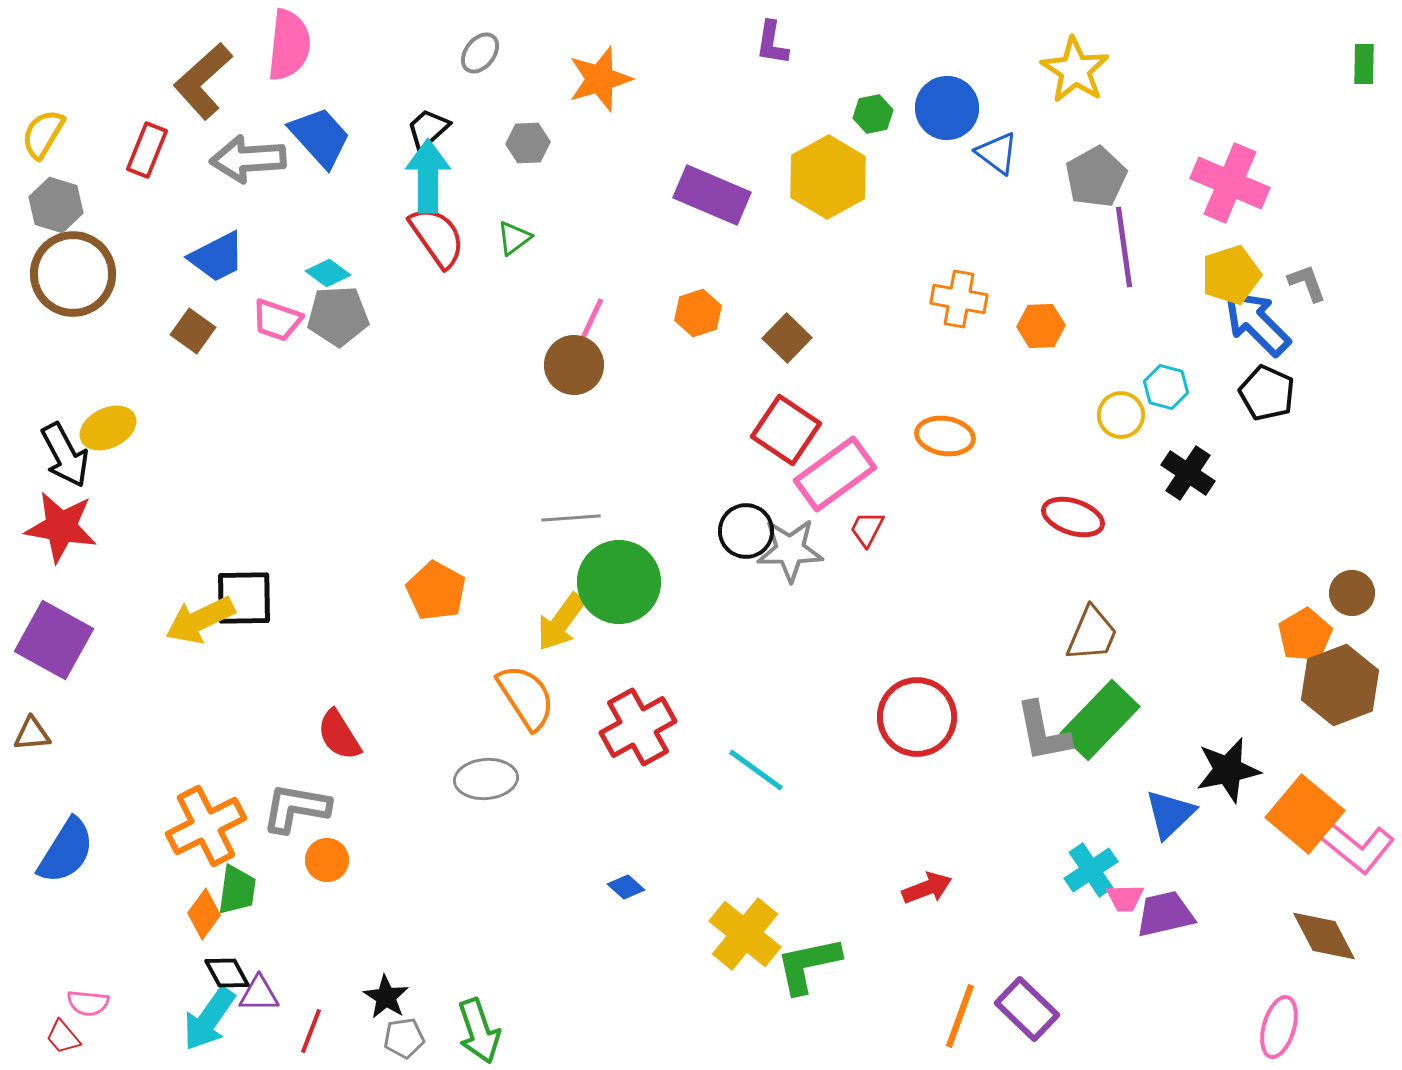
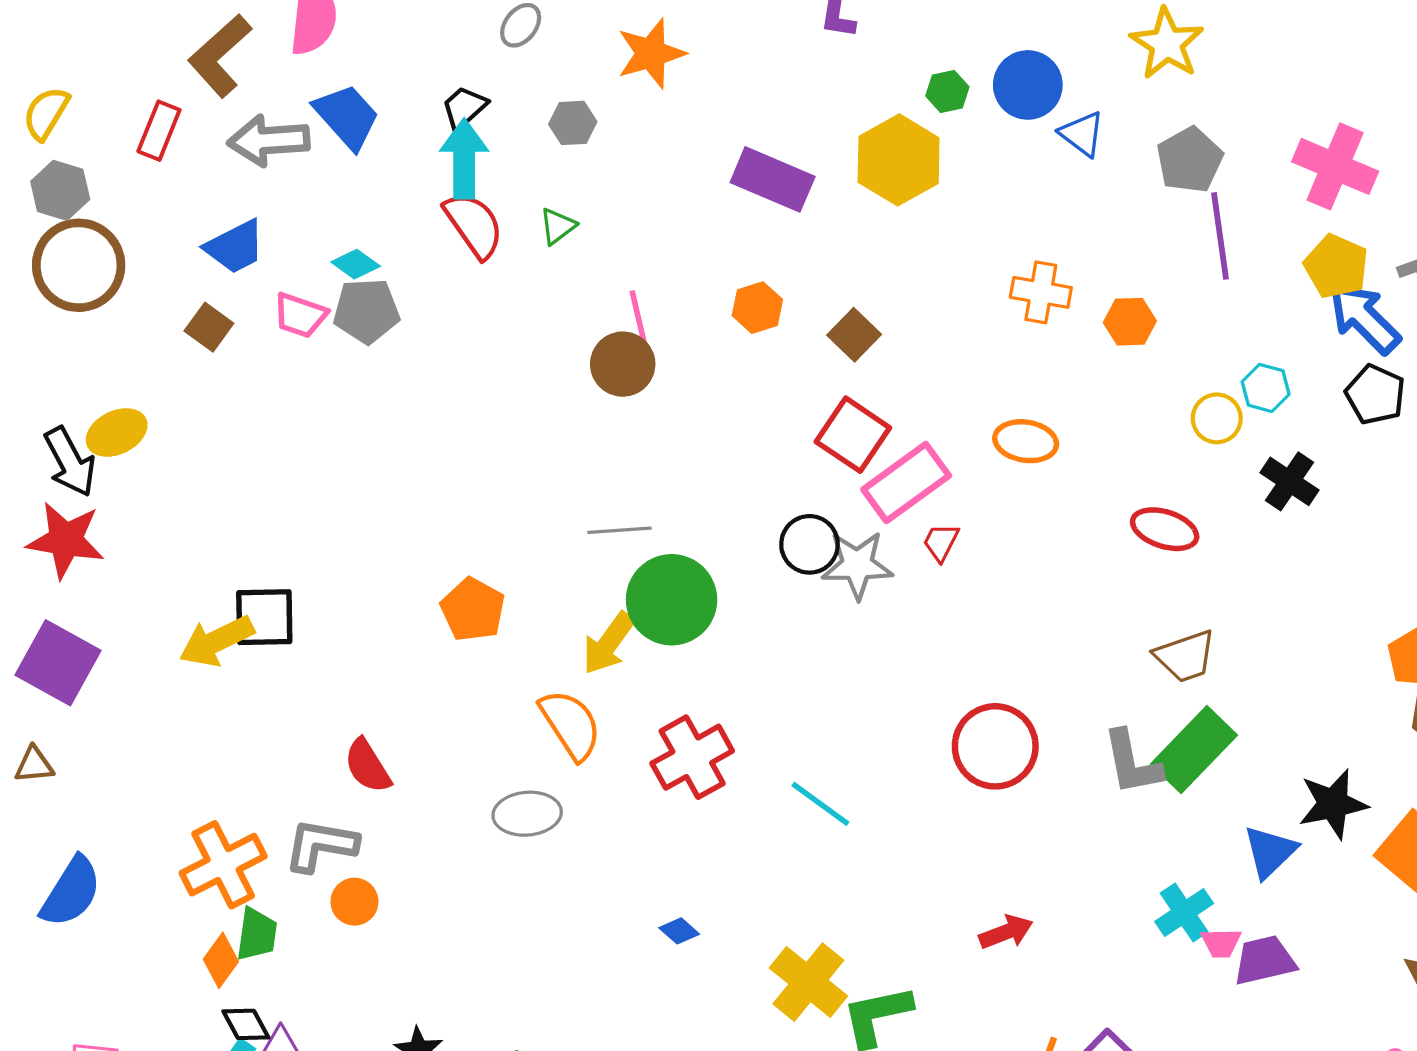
yellow pentagon: (1231, 275) -> (1336, 266), turned -30
pink line: (589, 325) -> (639, 321), turned -38
brown trapezoid: (1092, 634) -> (1185, 656), turned 48

